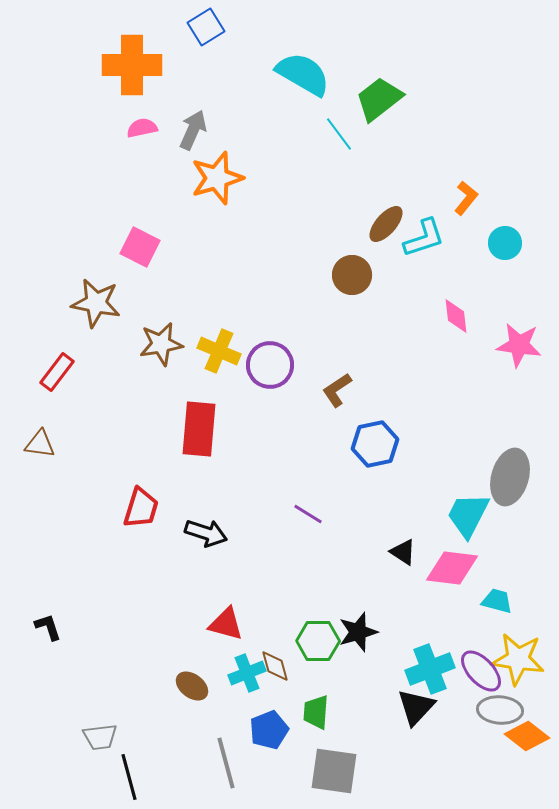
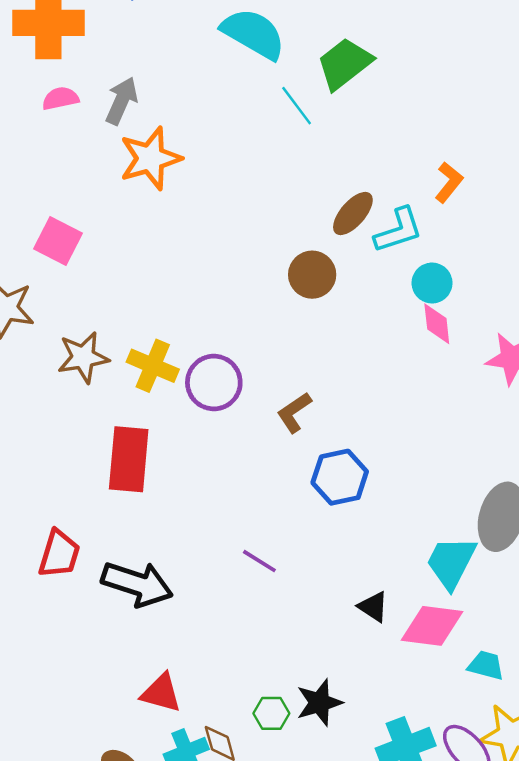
cyan circle: (505, 243) -> (432, 283), moved
black arrow: (206, 533) -> (137, 584), size x1.4
green hexagon: (318, 641) -> (271, 713), size x0.7

